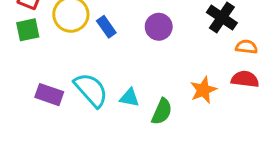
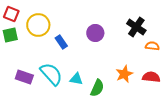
blue rectangle: (106, 27) -> (61, 42), moved
red semicircle: (245, 79) -> (151, 77), moved

